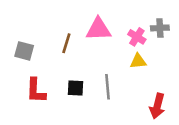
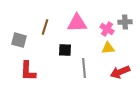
brown line: (66, 43) -> (45, 27), moved
black square: (75, 88) -> (65, 50), moved
red arrow: (157, 106) -> (120, 72), moved, turned 54

